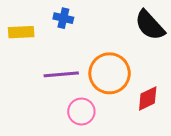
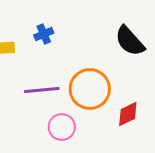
blue cross: (63, 18) -> (44, 34), turned -36

